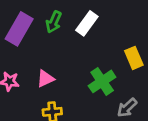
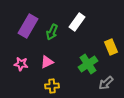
green arrow: (54, 22) -> (52, 32), moved

